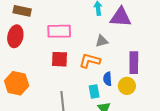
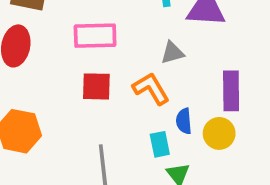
orange L-shape: (90, 61) -> (151, 89), turned 45

